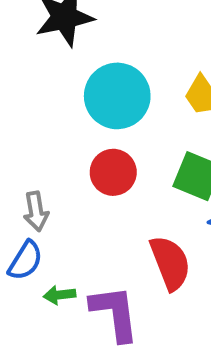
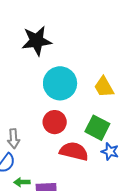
red semicircle: (170, 263) -> (74, 151), moved, turned -60

